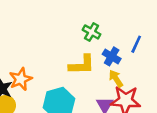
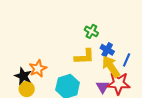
blue line: (136, 44) -> (127, 60), moved
yellow arrow: (116, 79) -> (111, 67), size x1.6

